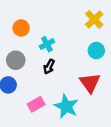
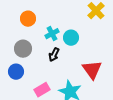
cyan circle: (96, 51) -> (71, 38), moved

